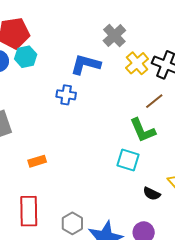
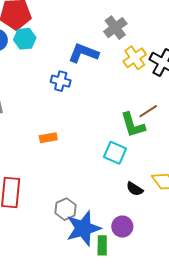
brown line: (154, 101) -> (148, 111), moved
orange rectangle: (37, 161) -> (48, 138), moved
gray hexagon: (72, 223) -> (65, 209), moved

